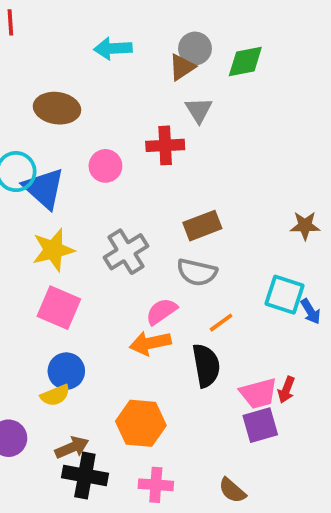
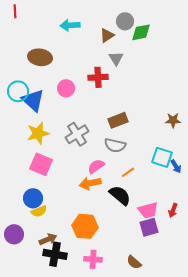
gray circle: (195, 48) -> (125, 21), moved
black semicircle: (206, 365) -> (120, 195), turned -40
blue circle: (66, 371) -> (33, 198), moved
red arrow: (286, 390) -> (173, 210), moved

